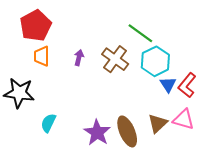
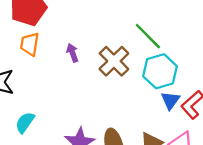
purple arrow: (79, 58) -> (72, 53), turned -42

